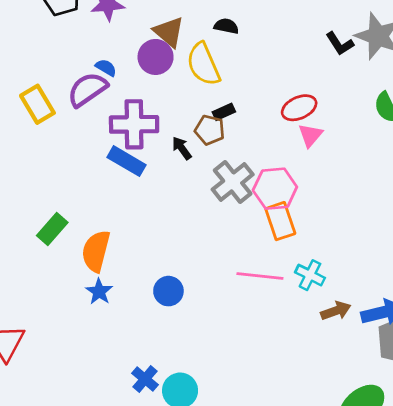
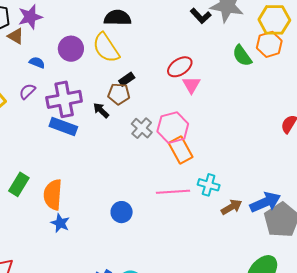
black semicircle: (226, 26) -> (118, 18), size x1.5
brown triangle: (169, 32) -> (16, 36), moved, size x0.7
purple semicircle: (87, 89) -> (27, 91), moved, size x0.6
gray cross: (233, 182) -> (142, 128), size x0.7
blue circle: (168, 291) -> (122, 212), moved

